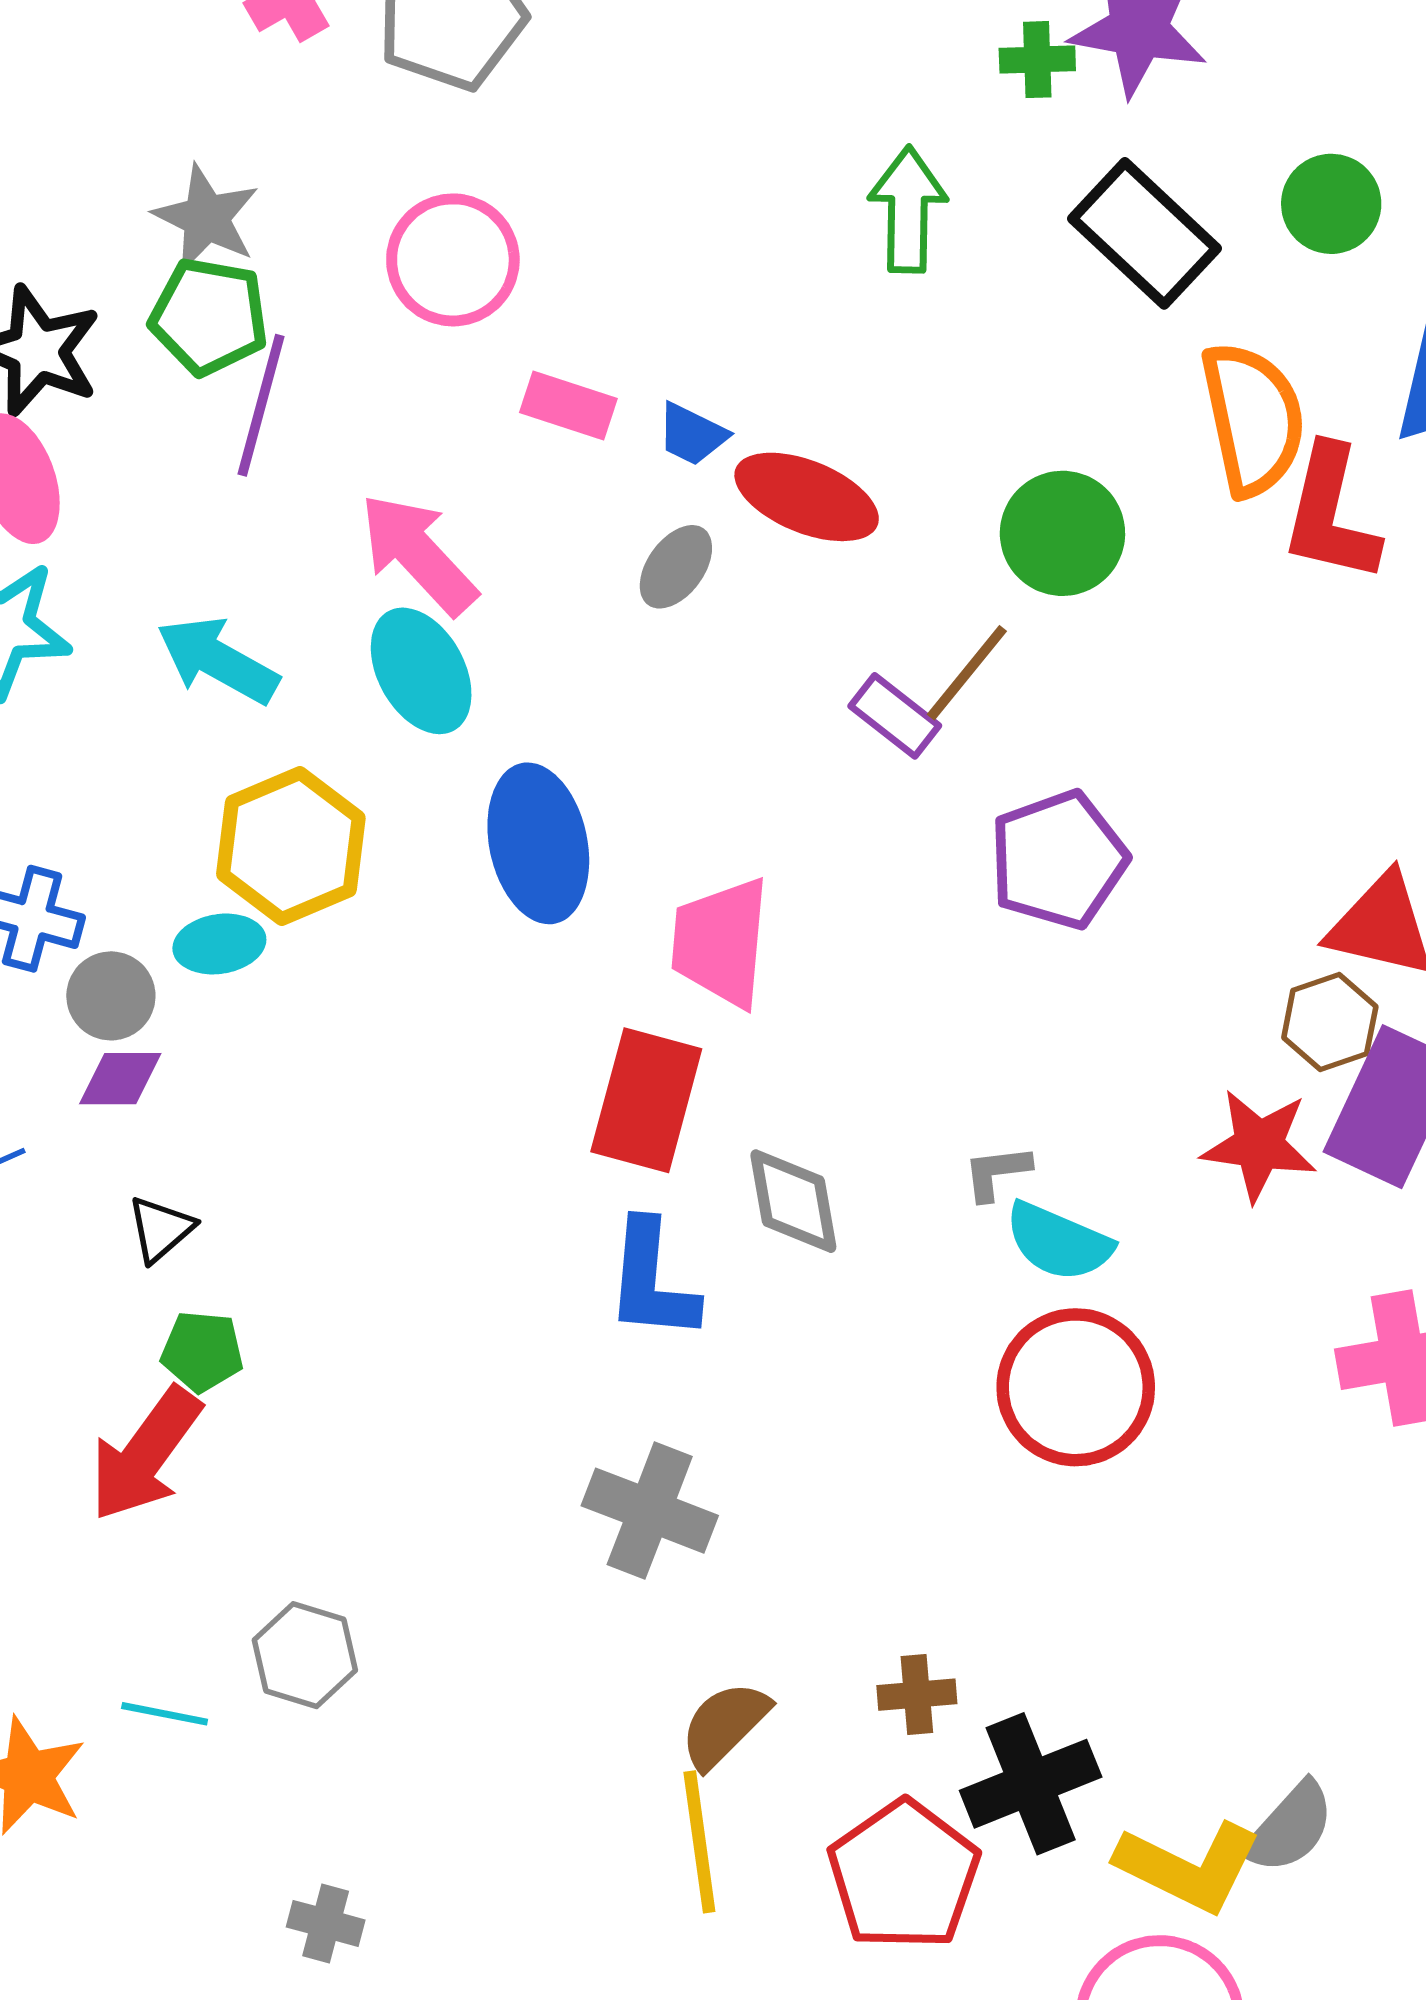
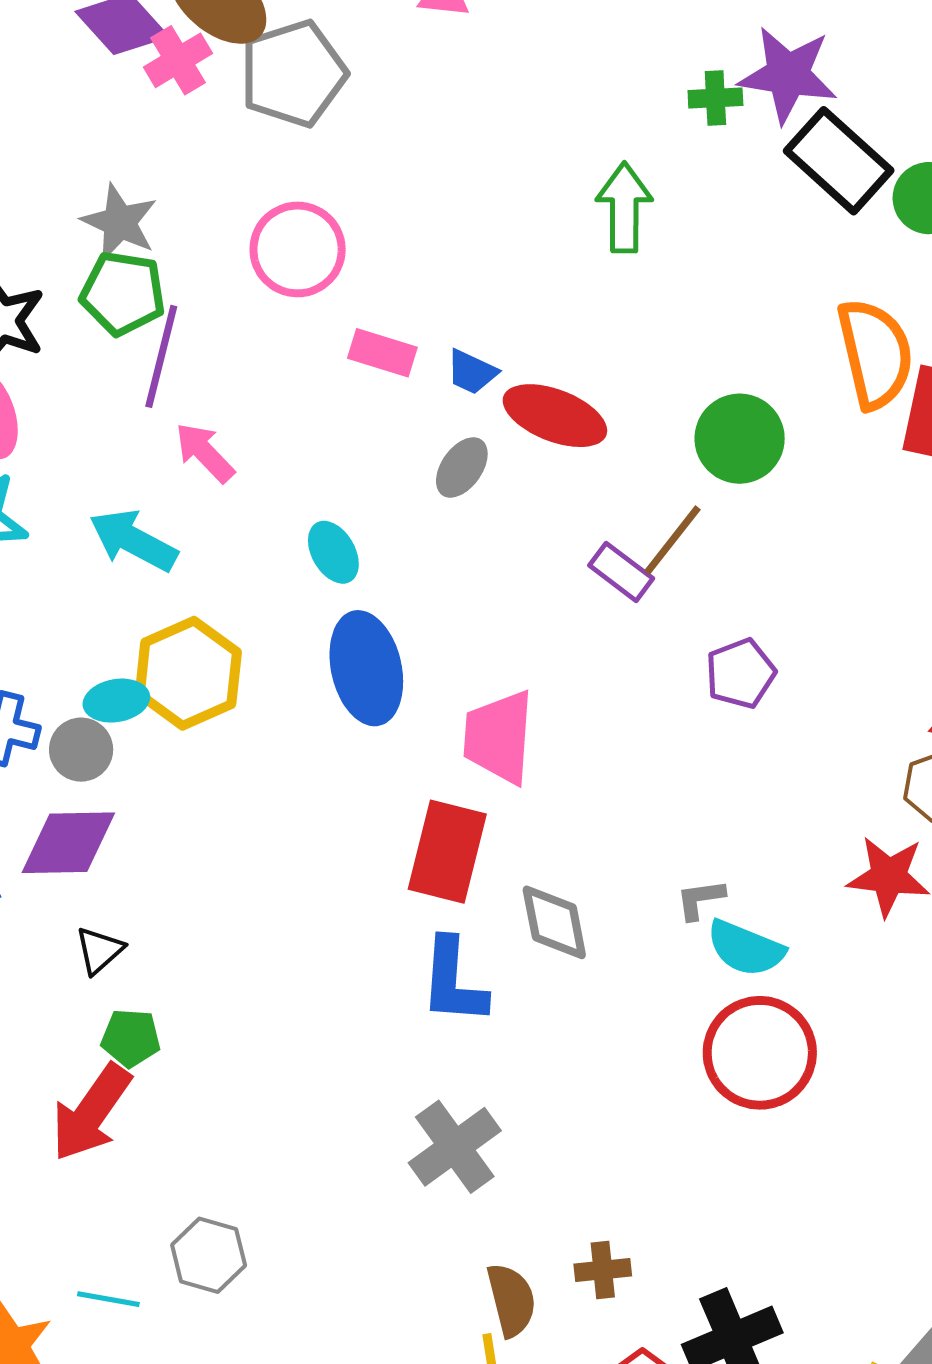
black rectangle: (1144, 233) -> (839, 161), moved
pink arrow: (418, 554) -> (205, 453), moved, size x0.7
cyan ellipse: (421, 671) -> (333, 552), moved, size x0.7
purple pentagon: (1058, 860) -> (741, 673), size x0.7
cyan ellipse: (219, 944) -> (116, 701), moved
gray circle: (111, 996) -> (81, 750), moved
purple diamond: (120, 1079) -> (68, 843), size x1.6
gray cross: (650, 1511) -> (455, 1147), turned 34
brown cross: (917, 1695) -> (603, 1270), moved
brown semicircle: (724, 1725) -> (511, 1300), turned 122

